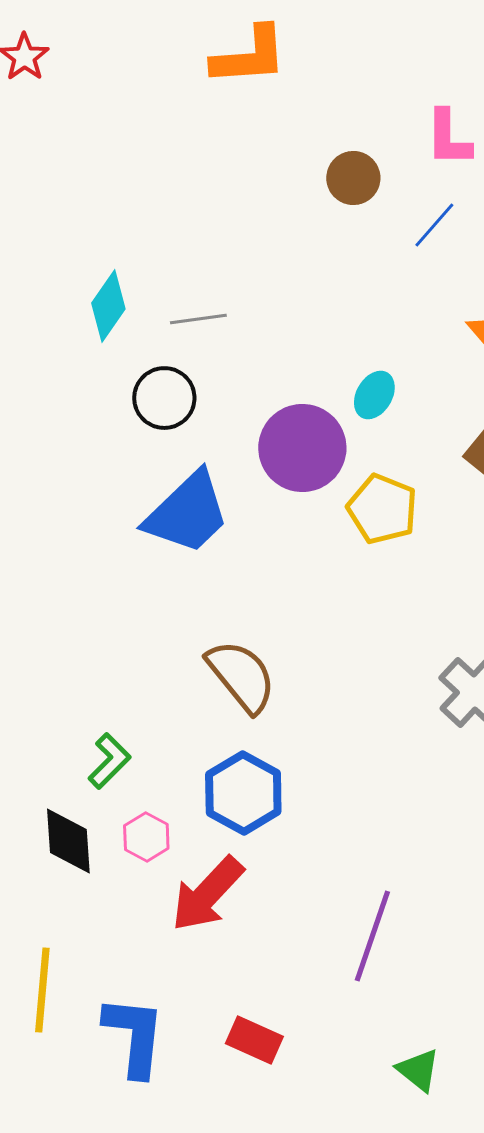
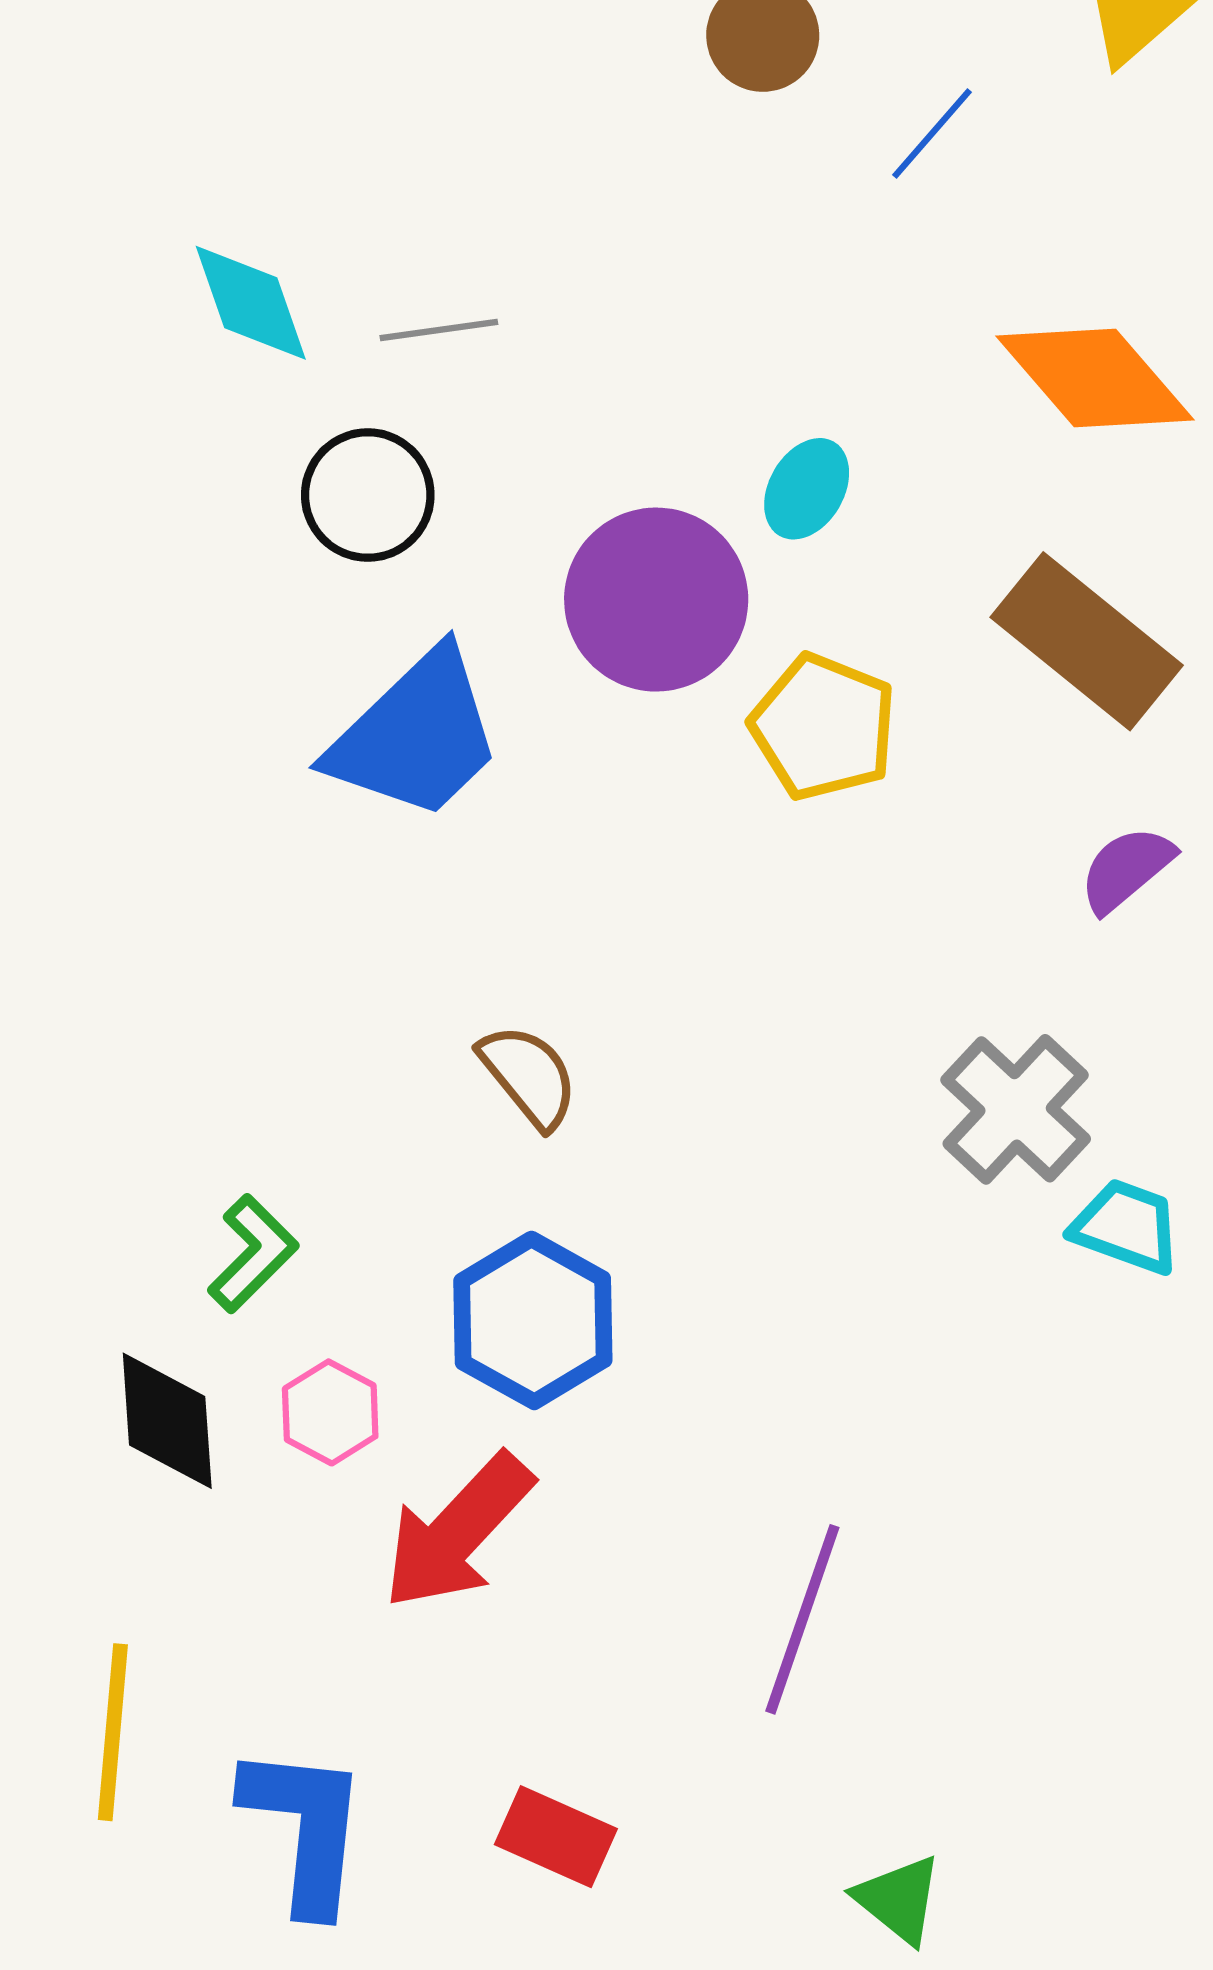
cyan diamond: (108, 306) -> (251, 303), turned -54
brown semicircle: (241, 676) -> (529, 1076), size x0.7

